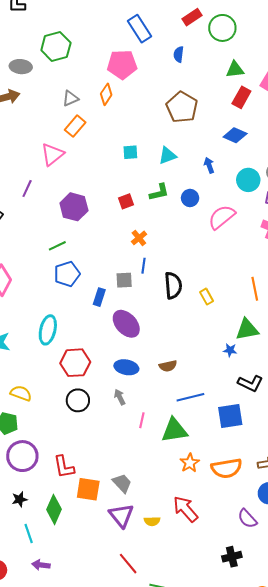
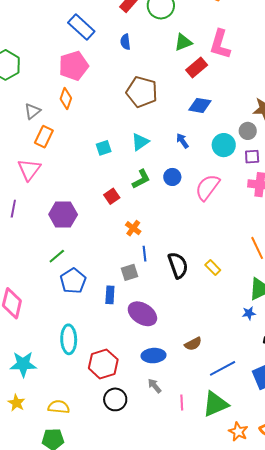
red rectangle: (241, 97) -> (197, 67), turned 35

